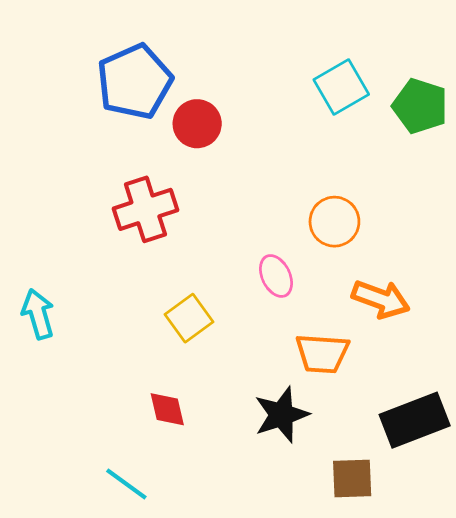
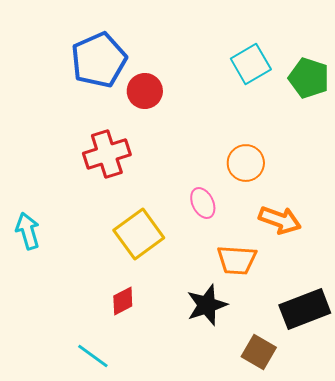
yellow square: (189, 318) -> (139, 234), size x1.4
red diamond: (167, 409) -> (123, 301), turned 76
brown square: (352, 479) -> (259, 352), turned 32

